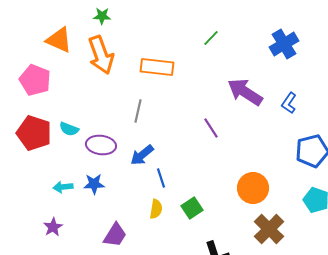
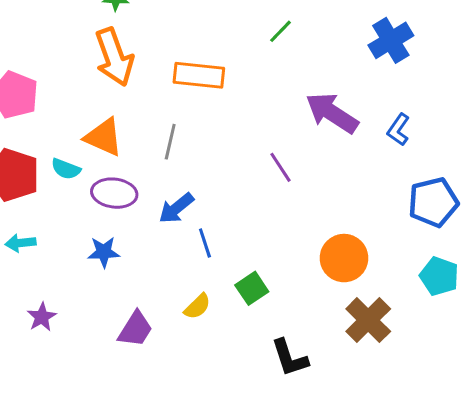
orange triangle: (59, 40) -> (104, 137), moved
cyan arrow: (63, 187) -> (21, 243), moved
yellow semicircle: (156, 209) -> (197, 306), moved, turned 36

